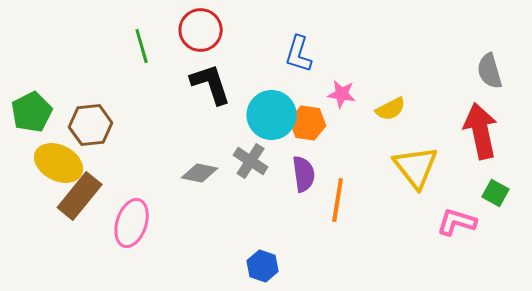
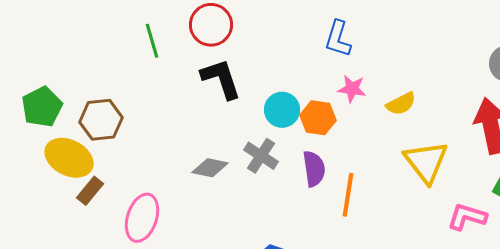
blue L-shape: (299, 54) -> (338, 39), moved
cyan circle: (272, 115) -> (282, 110), size x0.7
brown rectangle: (80, 196) -> (90, 191), size x0.6

